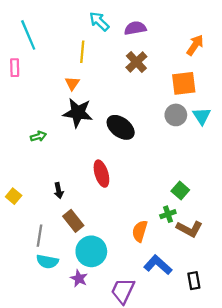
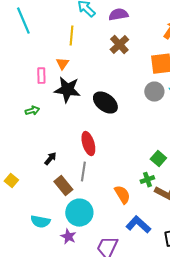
pink rectangle: (15, 68) -> (41, 76), moved
black arrow: (59, 190) -> (50, 159), turned -128
yellow square: (14, 196) -> (11, 181), moved
orange semicircle: (140, 231) -> (122, 195), turned 132
gray line: (39, 236) -> (83, 172), moved

